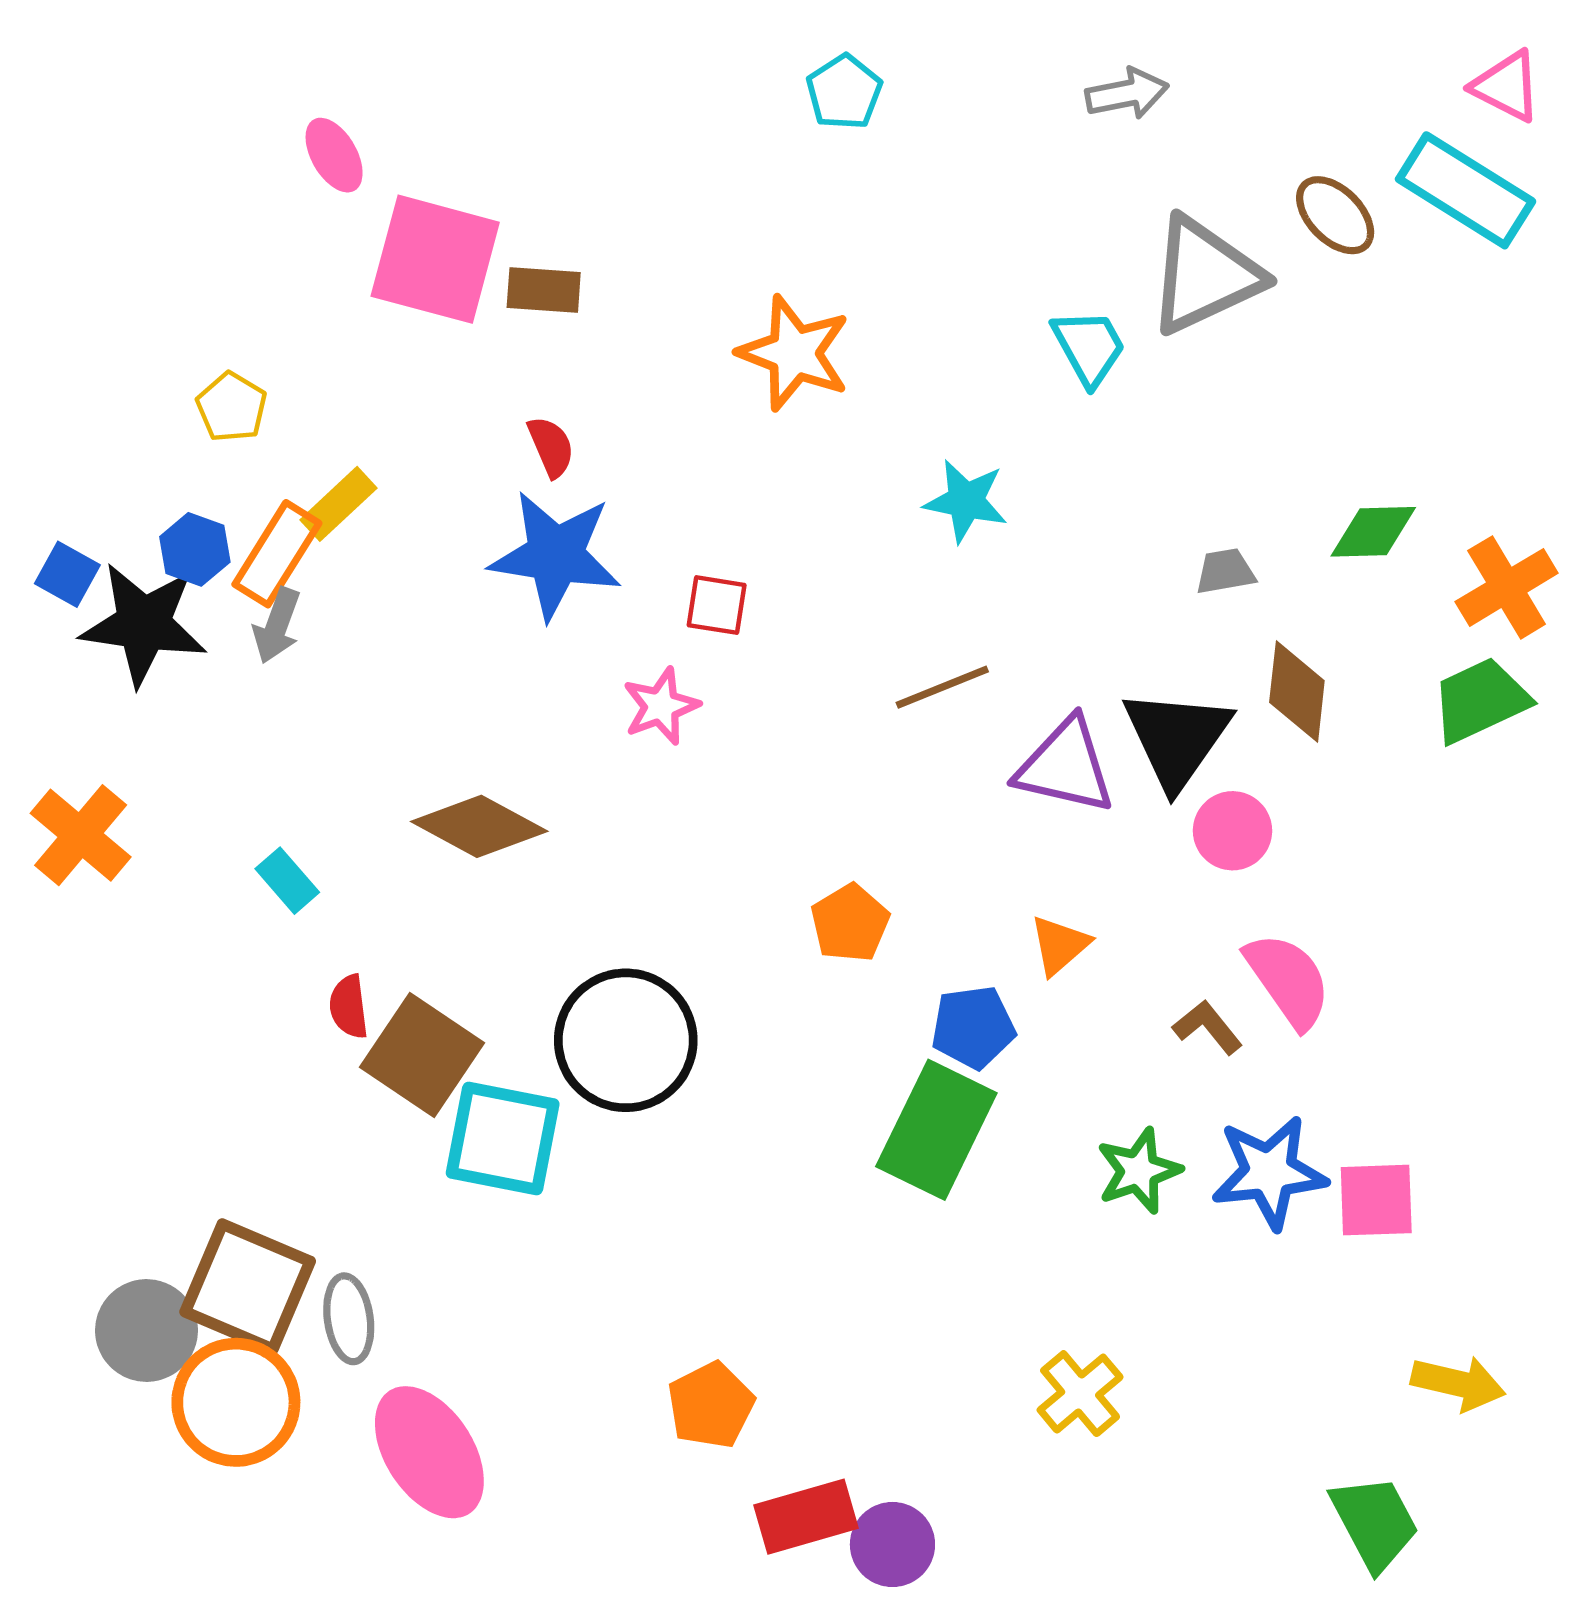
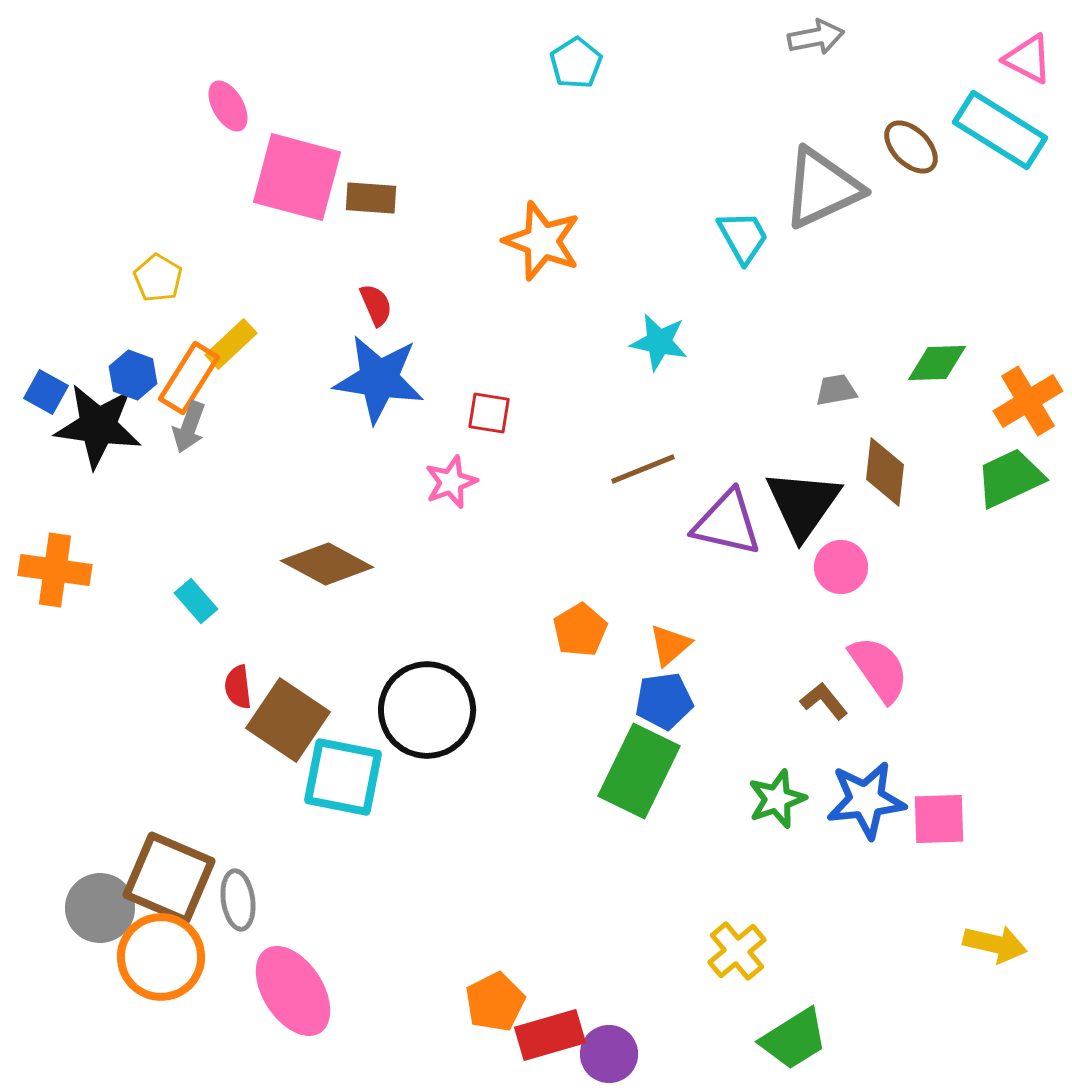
gray arrow: (1127, 94) -> (816, 37), moved
orange cross: (81, 835) -> (55, 570), turned -32
orange triangle: (1060, 945) -> (670, 645), moved
orange pentagon: (711, 1405) -> (495, 1002), moved
green trapezoid: (1375, 1523) -> (794, 1039), moved, turned 86

